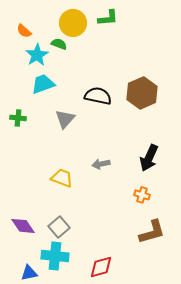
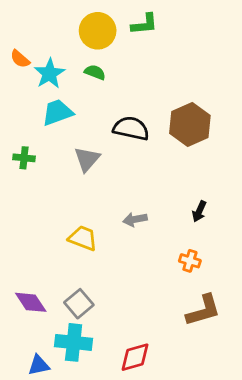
orange semicircle: (24, 31) -> (20, 59), moved
green semicircle: (59, 44) -> (95, 72), moved
black arrow: (149, 158) -> (199, 211), size x0.6

